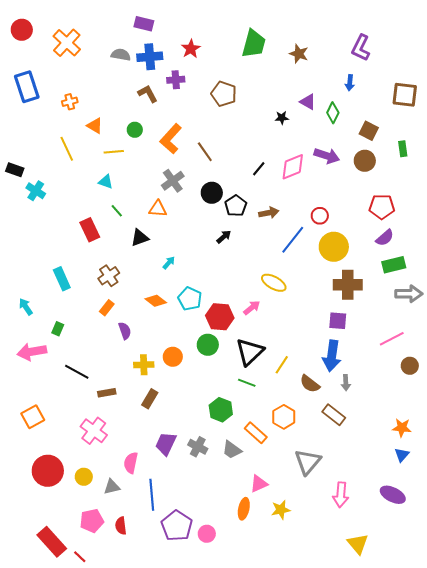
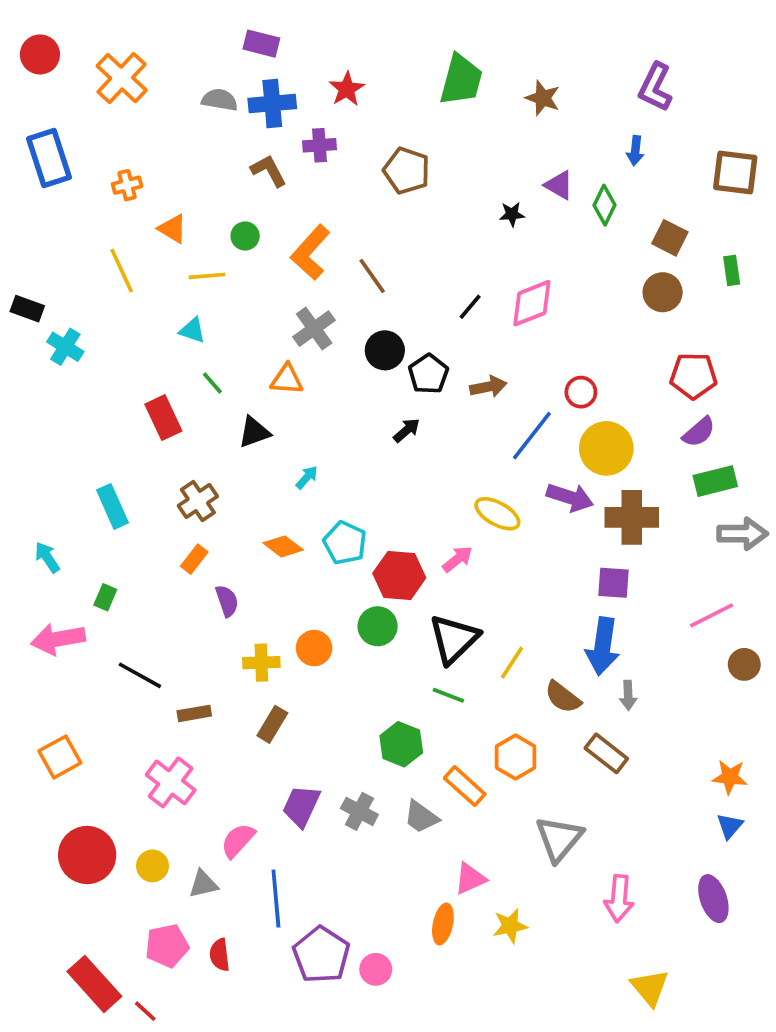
purple arrow: (327, 156) -> (570, 497), moved
pink semicircle: (131, 463) -> (238, 840), turned 30
purple ellipse: (393, 495) -> (713, 899), turned 45

